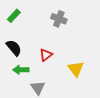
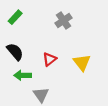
gray cross: (59, 19) -> (64, 20), turned 35
yellow triangle: (76, 69) -> (82, 62), moved

